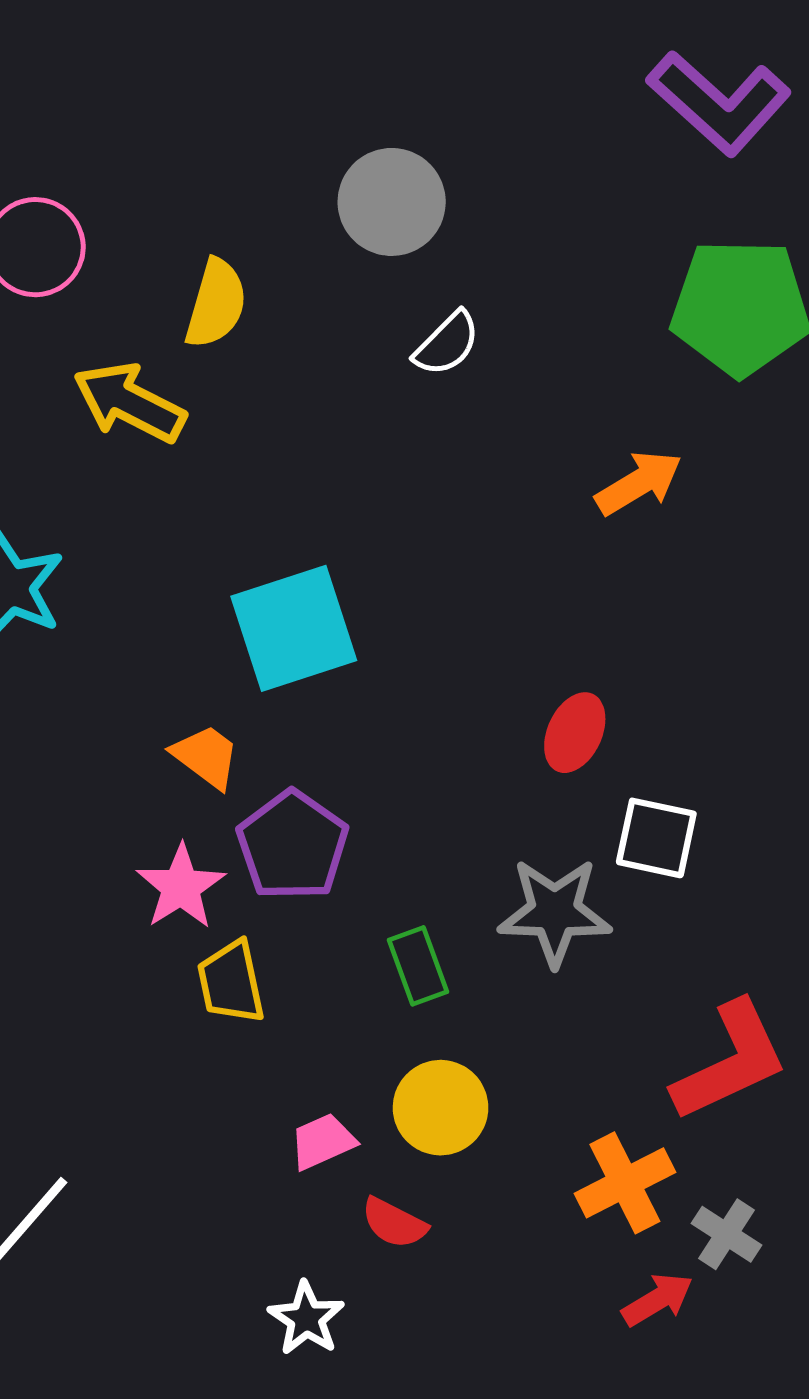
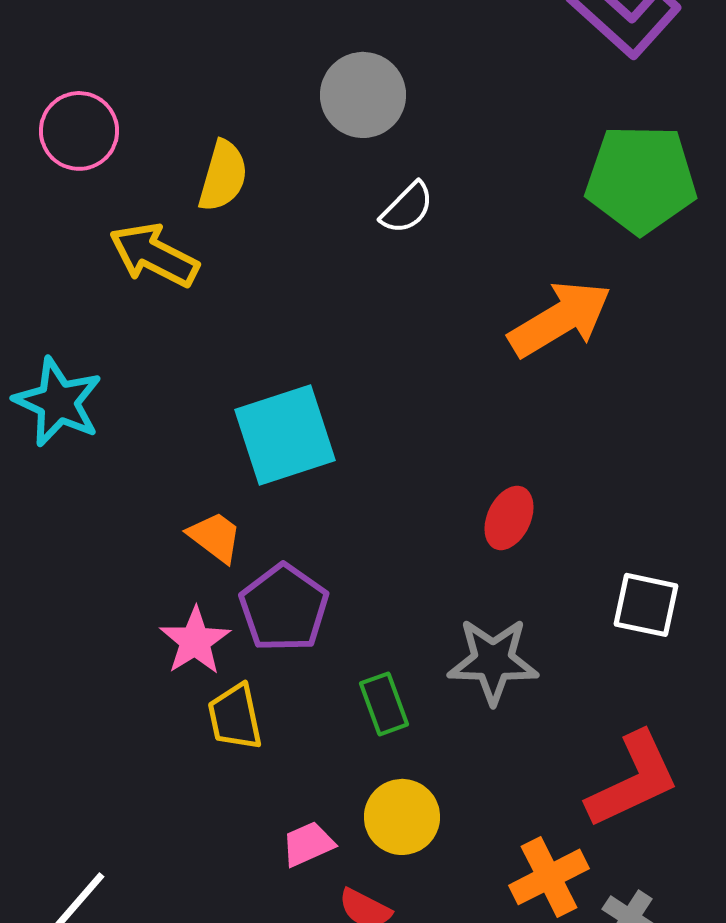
orange arrow: (639, 483) -> (560, 319), size x1.5
white square: (656, 838) -> (646, 605), moved

